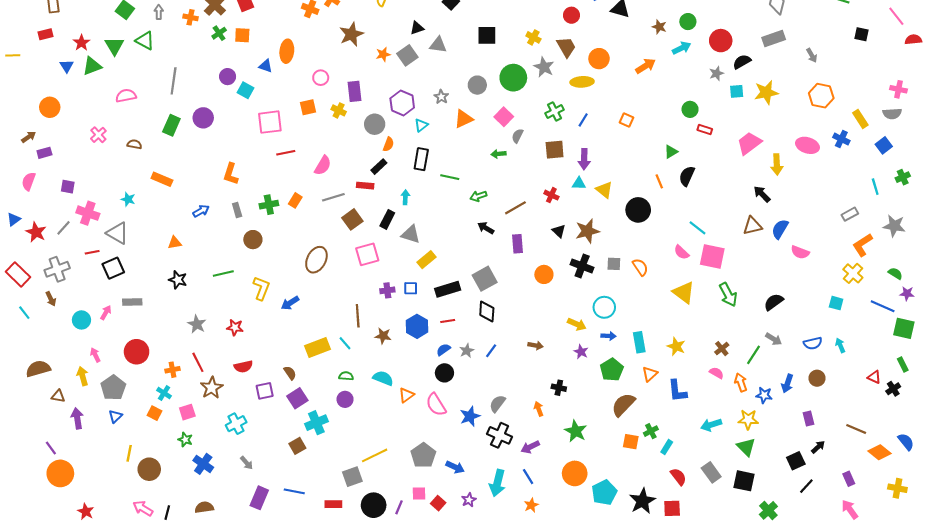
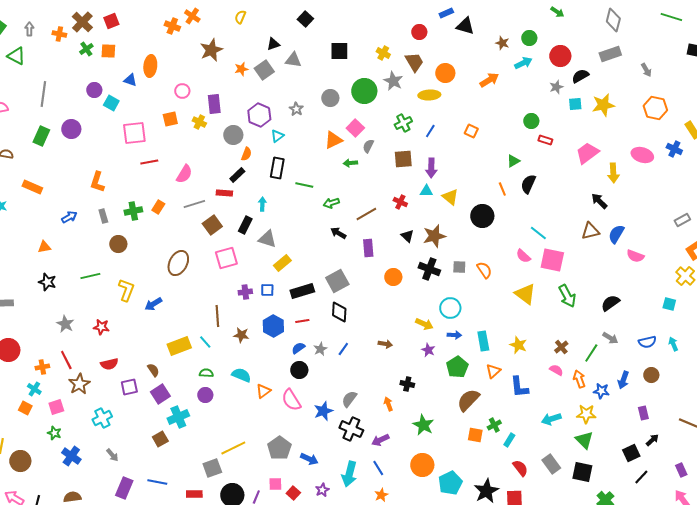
orange triangle: (464, 119) -> (333, 140), moved

